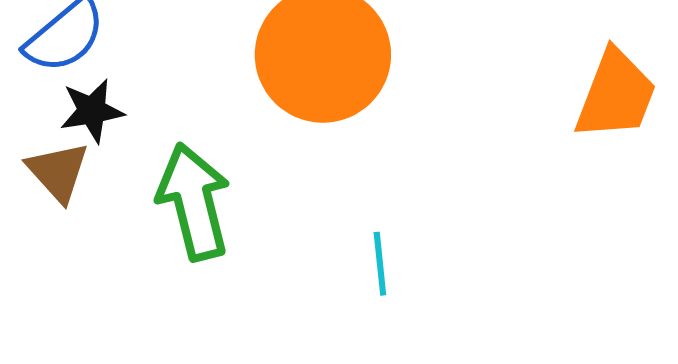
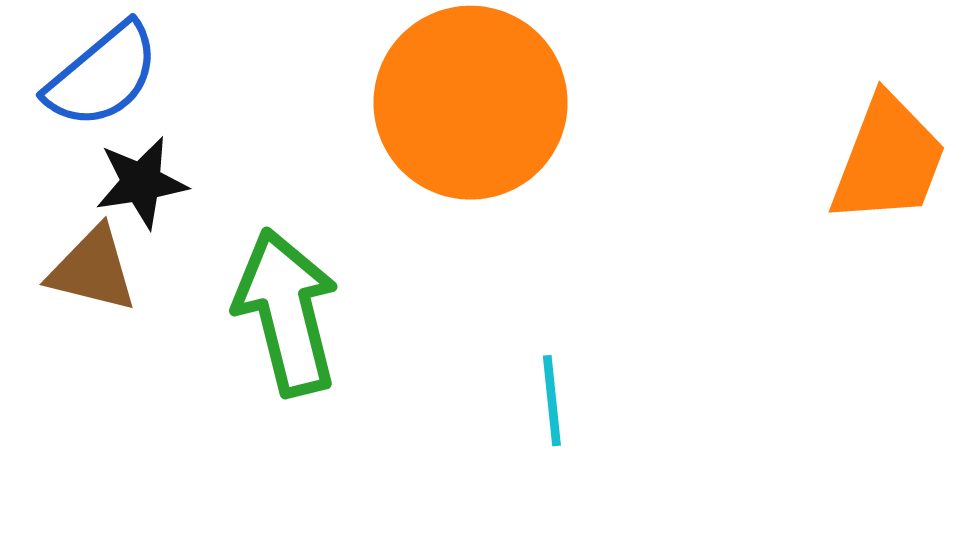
brown triangle: (58, 172) -> (93, 269), turned -34

